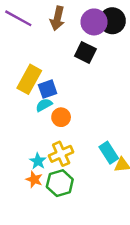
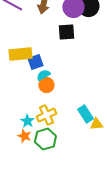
black square: (85, 52) -> (66, 32), turned -30
yellow rectangle: (29, 79) -> (20, 54), turned 55
cyan semicircle: (44, 105) -> (43, 75), moved

